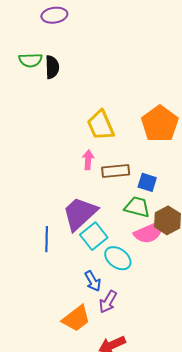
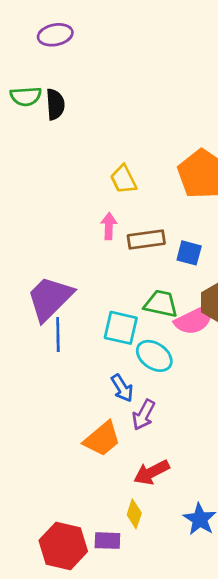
yellow trapezoid: (101, 125) -> (123, 179), size x0.7
green trapezoid: (137, 207) -> (161, 304), moved
purple trapezoid: (80, 213) -> (50, 298), moved
cyan square: (94, 236) -> (121, 328), turned -36

